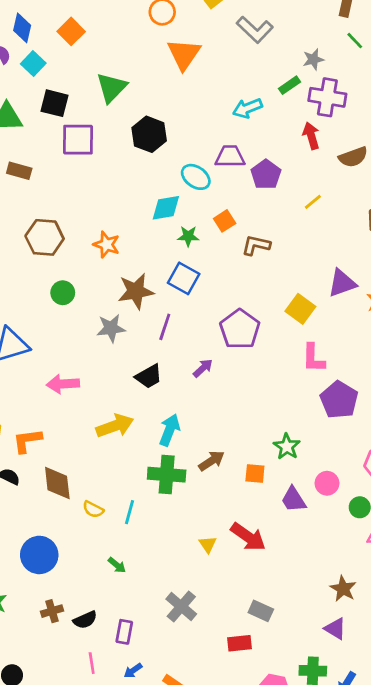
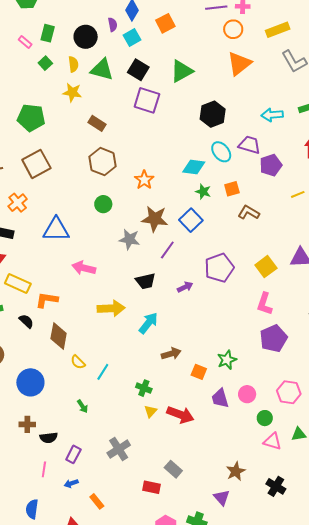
black hexagon: (149, 134) -> (213, 114), moved
brown rectangle: (19, 171) -> (97, 123), moved
green cross: (167, 475) -> (144, 388), moved, size x0.6
red arrow: (248, 537) -> (180, 415), turned -32

